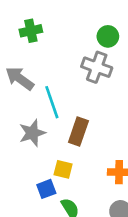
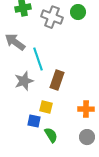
gray cross: (97, 67) -> (52, 17), moved
blue square: (46, 189) -> (34, 121), turned 32

